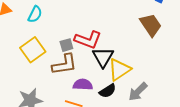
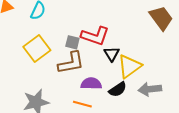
gray square: (66, 45) -> (72, 42), turned 32
black triangle: (103, 57) -> (112, 54), size x0.7
gray arrow: (138, 92) -> (150, 89), turned 40

